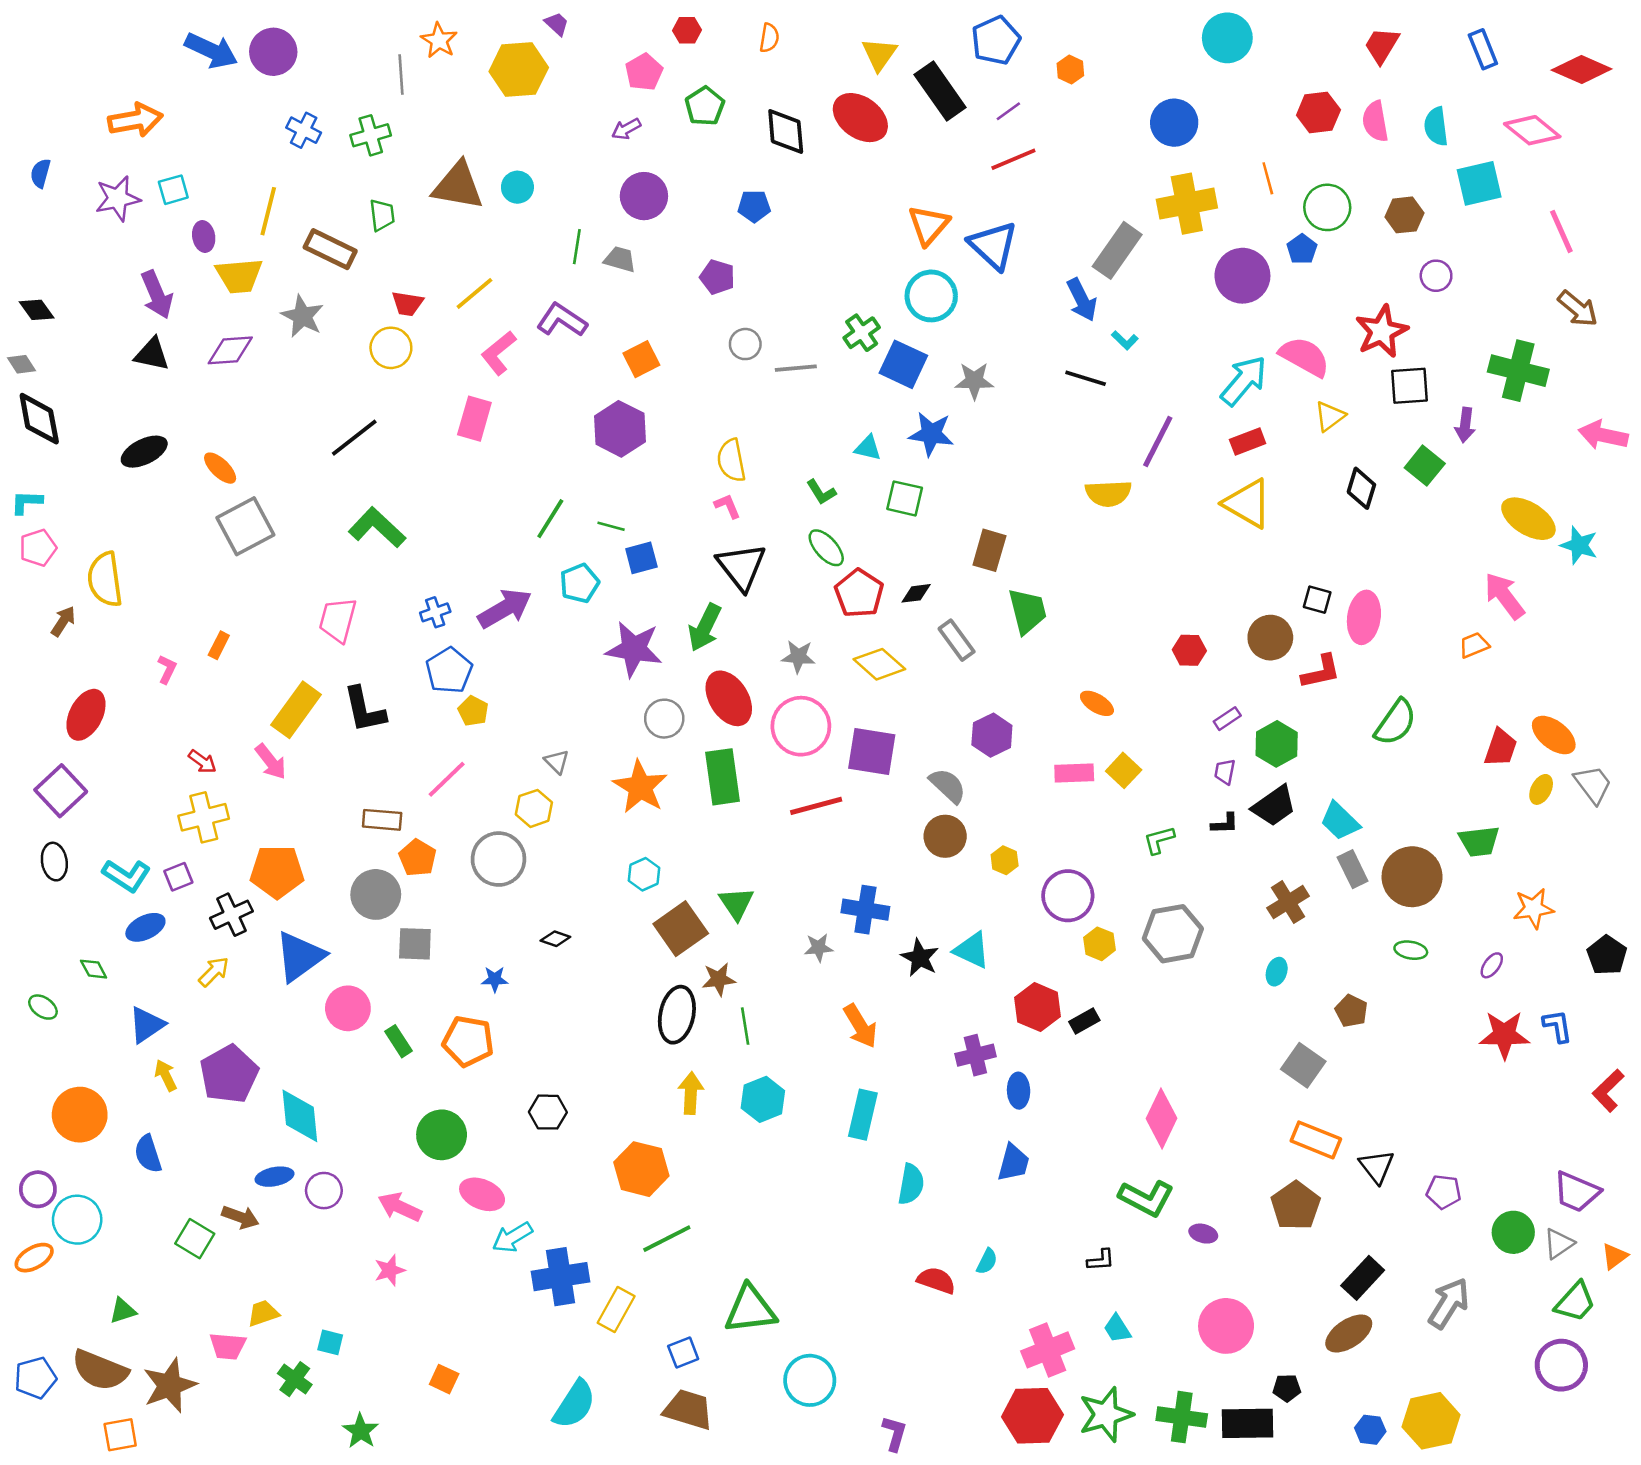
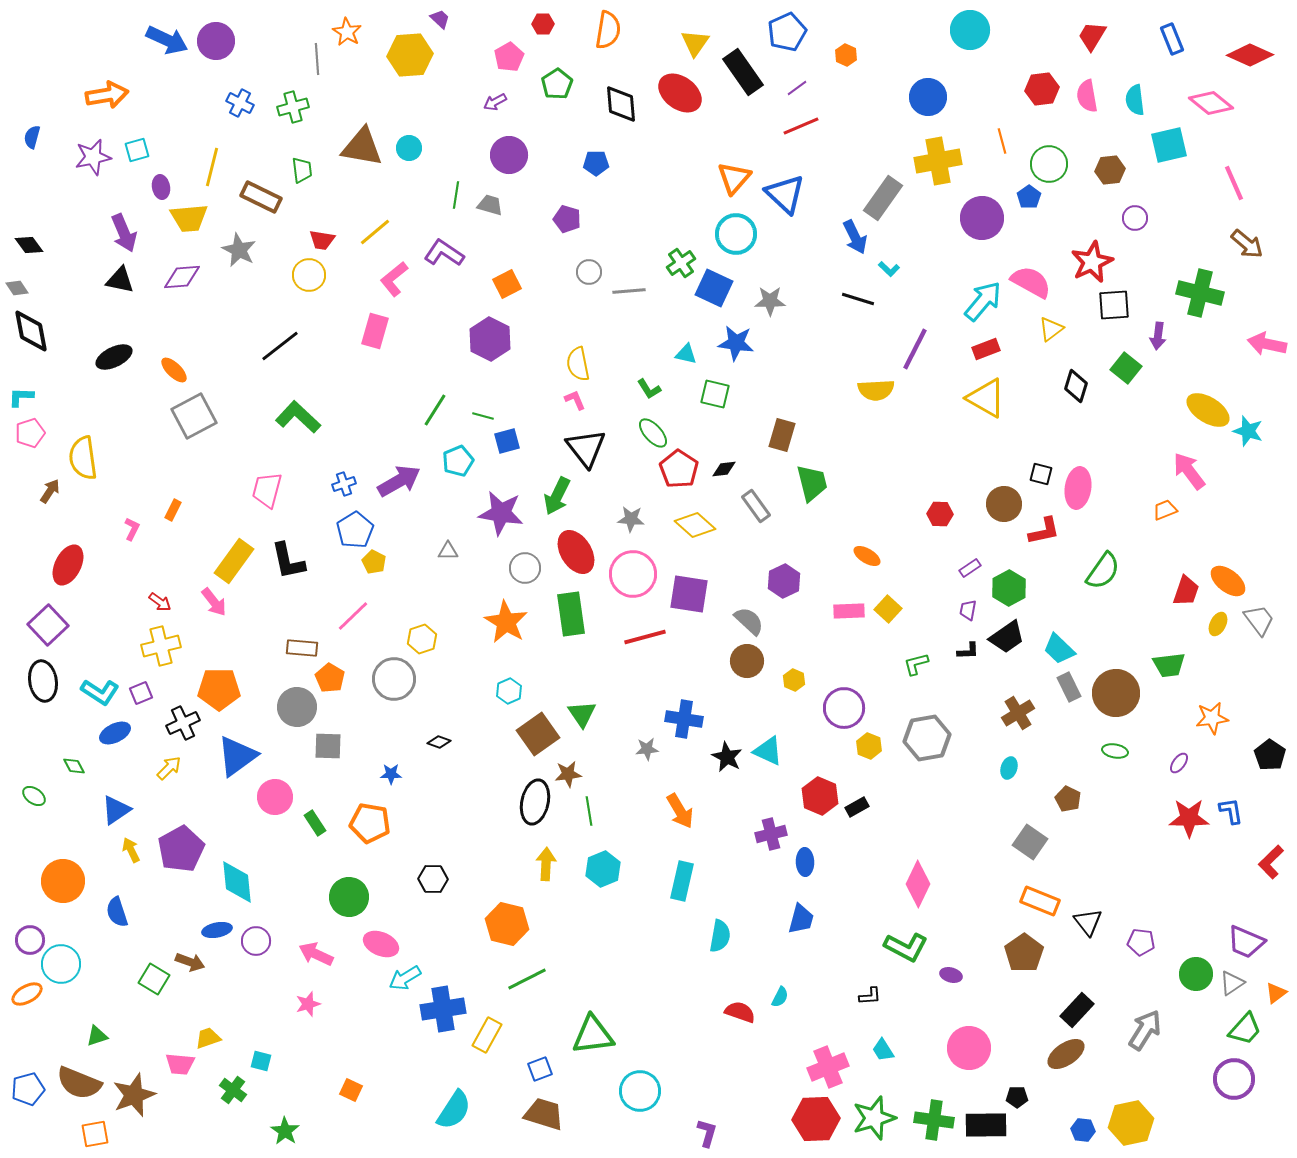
orange semicircle: (769, 38) -> (608, 30), size x1.6
gray triangle: (557, 762) -> (448, 551), moved, turned -45
black ellipse: (54, 862) -> (43, 681), size x1.4

